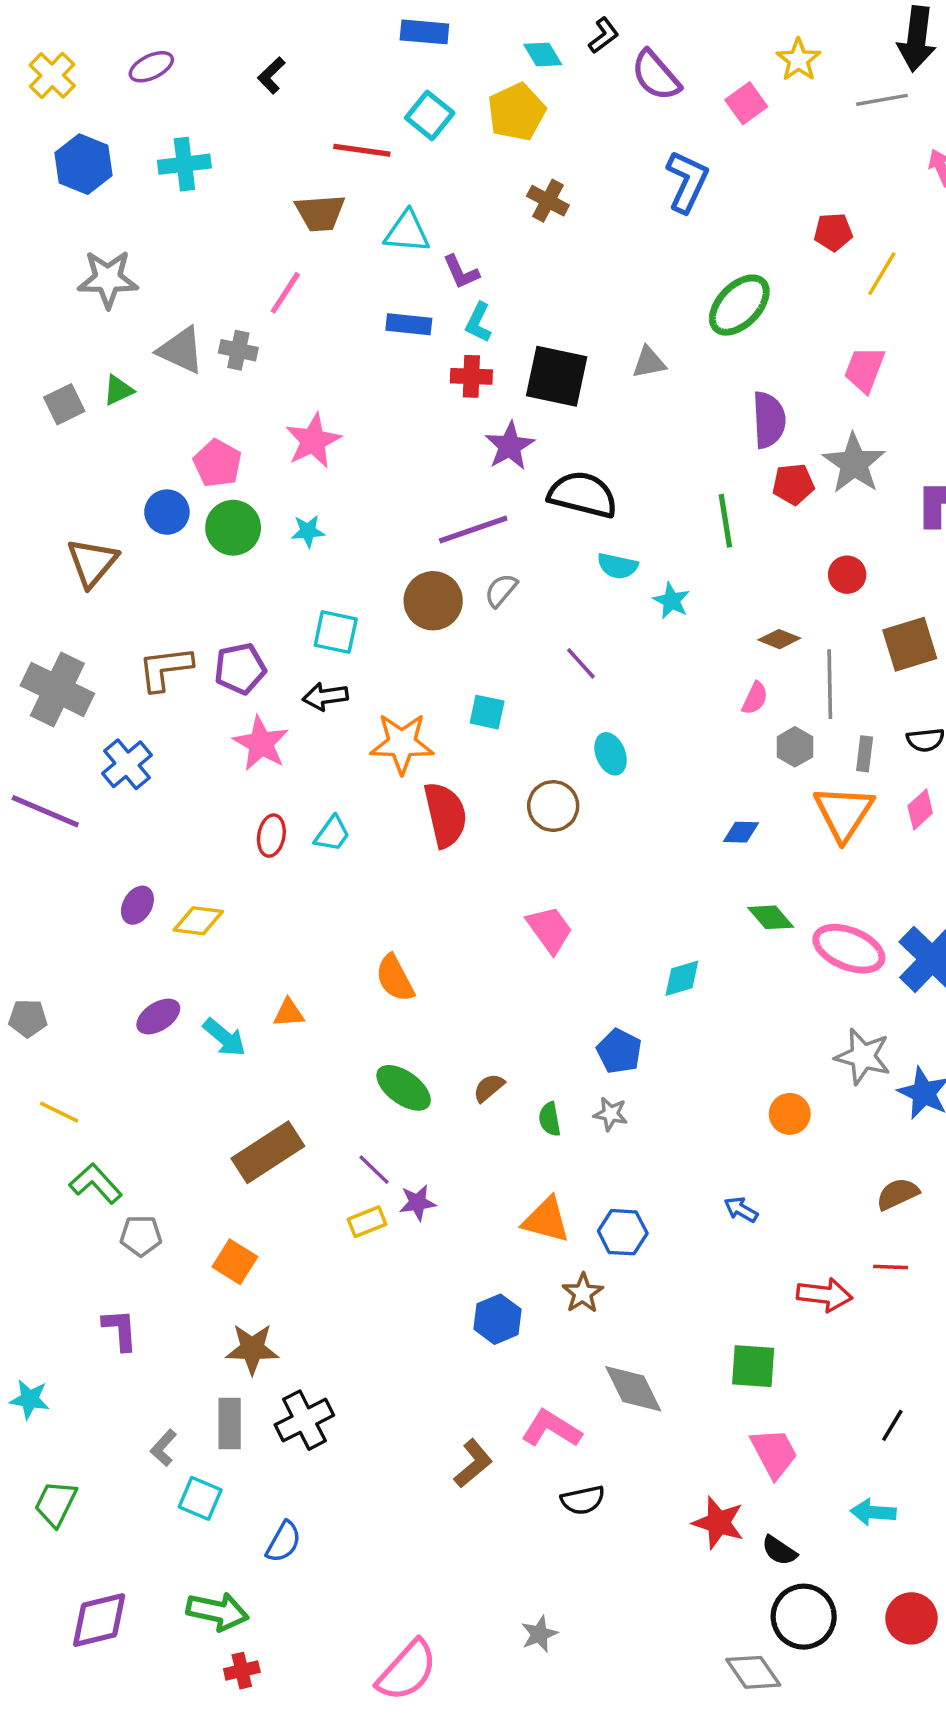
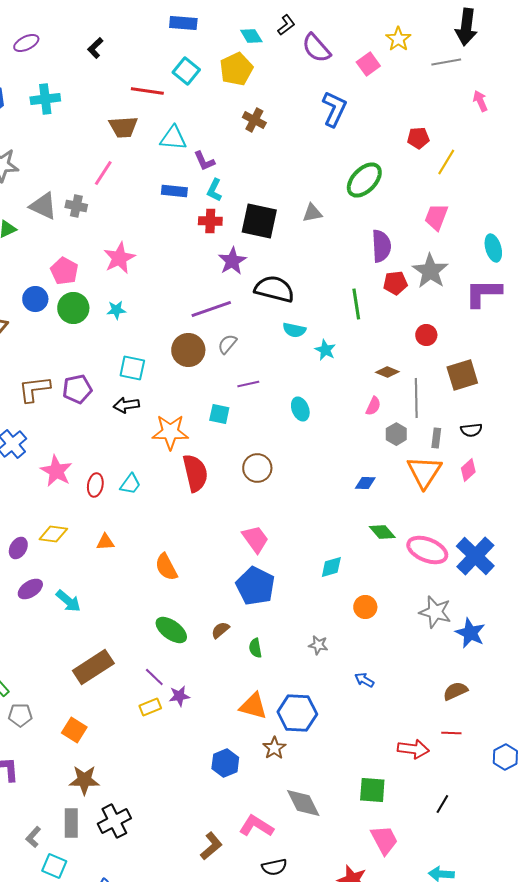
purple line: (581, 663) -> (248, 384), moved, turned -60
pink star: (261, 743) -> (56, 471), moved
cyan ellipse: (611, 754) -> (300, 409), moved
purple ellipse: (137, 905) -> (18, 548), moved
orange triangle: (289, 1013) -> (105, 542), moved
blue pentagon: (619, 1051) -> (255, 586), moved, size x1.5
gray star: (611, 1114) -> (318, 645), moved
orange circle: (790, 1114) -> (365, 607), moved
blue arrow: (741, 1210) -> (364, 680), moved
blue hexagon: (623, 1232) -> (297, 713), size x1.4
black line: (892, 1425) -> (442, 804), moved

